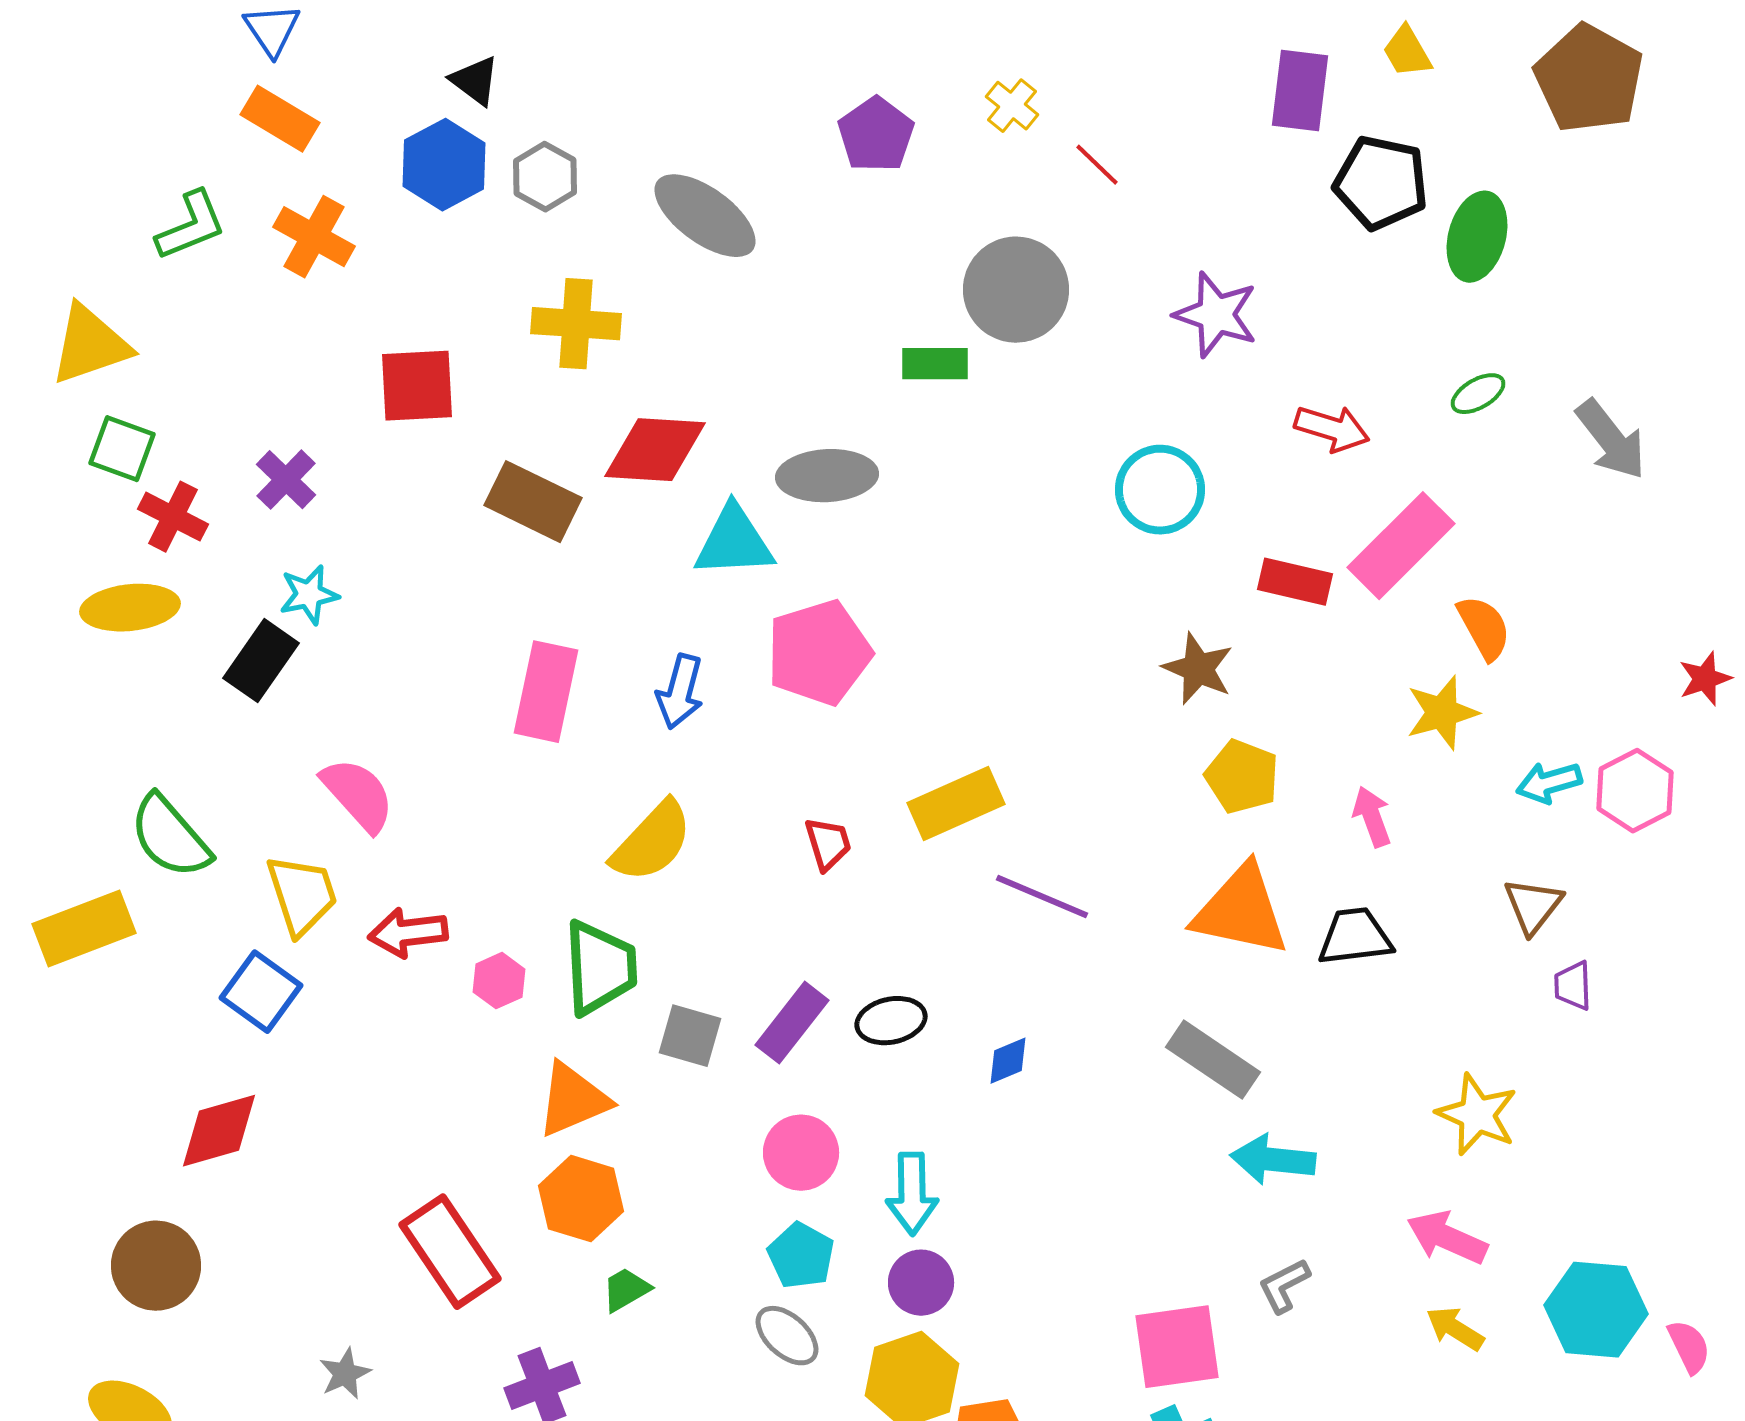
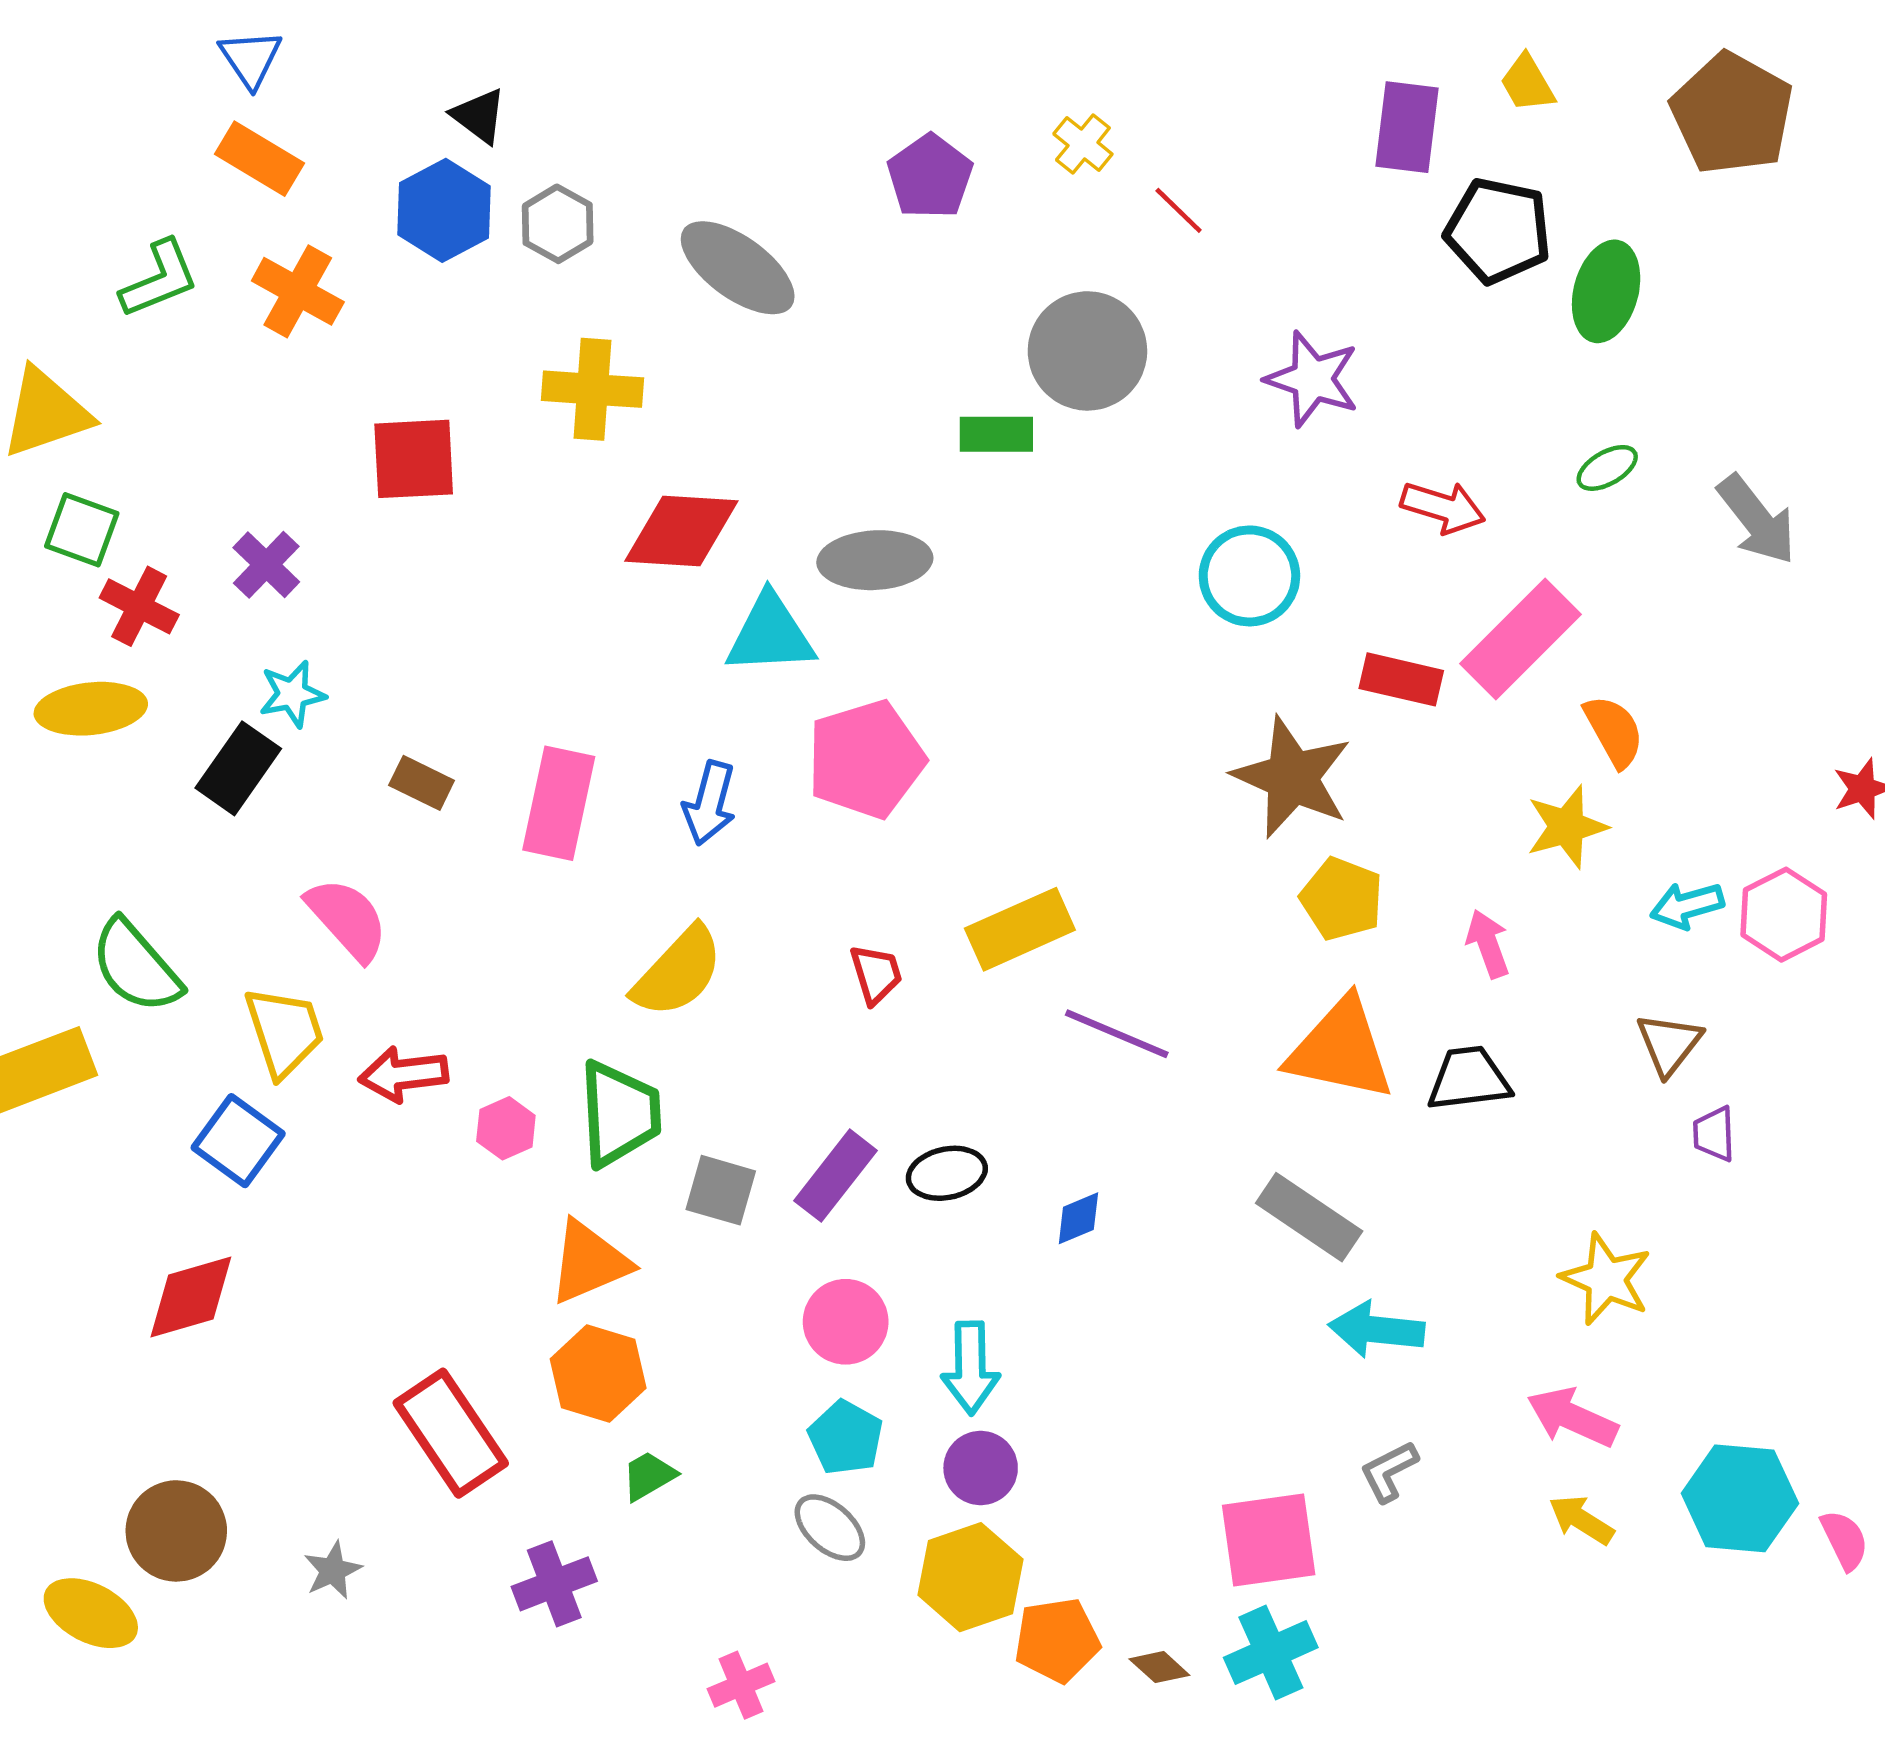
brown rectangle: (533, 502) -> (422, 783), moved, size x0.6
brown star: (1198, 669) -> (1292, 777), size x1.5
brown circle: (156, 1266) -> (176, 1531), moved

